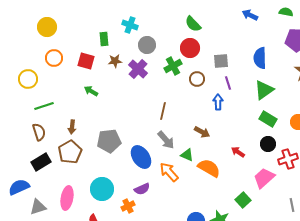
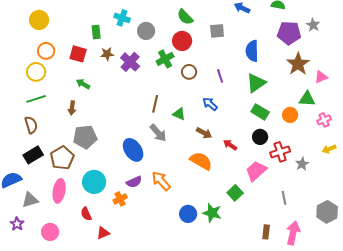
gray circle: (147, 45) -> (146, 31), moved
gray square: (221, 61) -> (217, 31), moved
yellow circle: (28, 79) -> (36, 72), moved
blue arrow: (218, 102) -> (210, 104), moved, turned -49
brown arrow: (72, 127) -> (72, 108), moved
brown arrow: (202, 132) -> (204, 133), moved
gray pentagon: (109, 141) -> (85, 137), moved
brown pentagon: (70, 152) -> (62, 158), moved
green triangle: (187, 155) -> (179, 114), moved
orange arrow: (169, 172) -> (161, 181), moved

